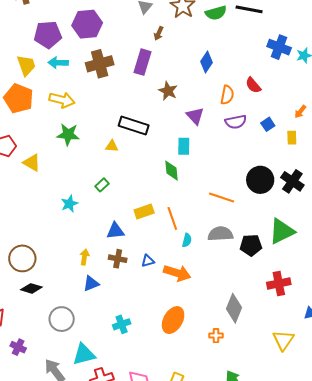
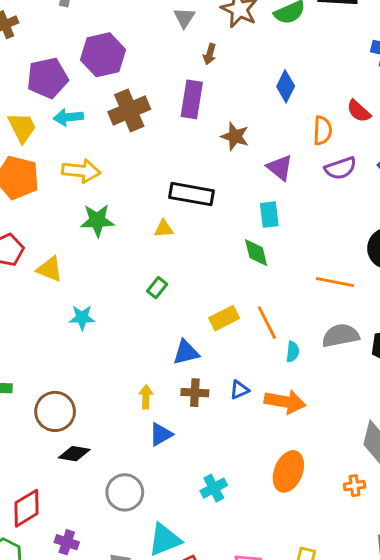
cyan star: (69, 204) -> (82, 318), moved, turned 30

